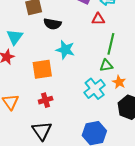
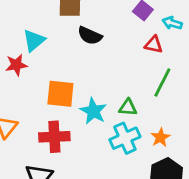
cyan star: (65, 50) -> (93, 111), moved
green triangle: (106, 65) -> (128, 107), moved
red cross: (46, 100) -> (54, 137), size x1.5

